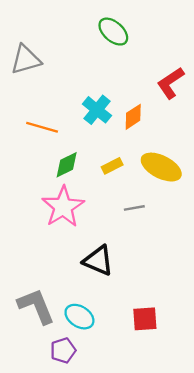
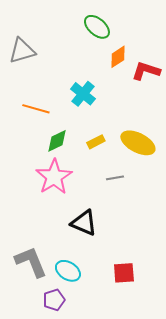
red L-shape: (171, 83) -> (146, 71), turned 52
orange diamond: (133, 117) -> (118, 57), moved

